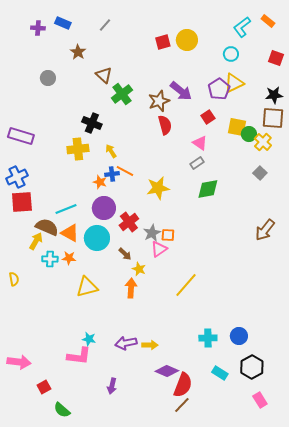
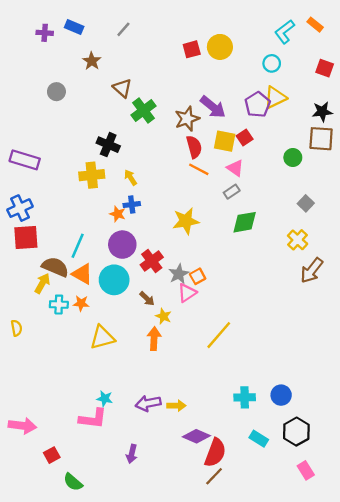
yellow square: (237, 127) -> (225, 141), moved
yellow cross: (263, 142) -> (298, 240), moved
orange line: (125, 171) -> (199, 169), moved
cyan line: (66, 209) -> (78, 246), turned -45
orange square: (168, 235) -> (198, 276), turned -32

